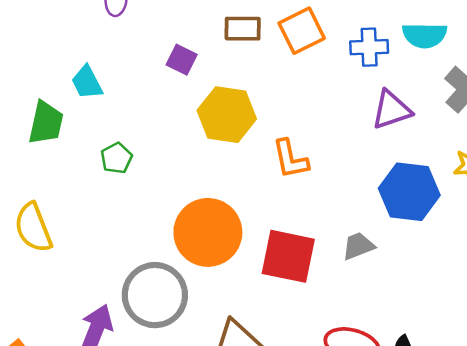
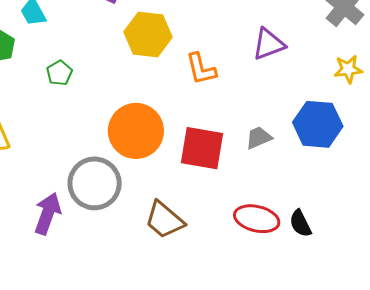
purple triangle: (391, 110) -> (269, 44), moved
blue hexagon: (409, 192) -> (318, 124), moved

